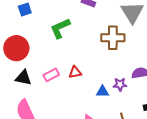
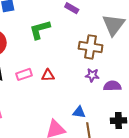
purple star: (120, 84) -> (92, 75), moved
blue triangle: (102, 92) -> (79, 112), moved

